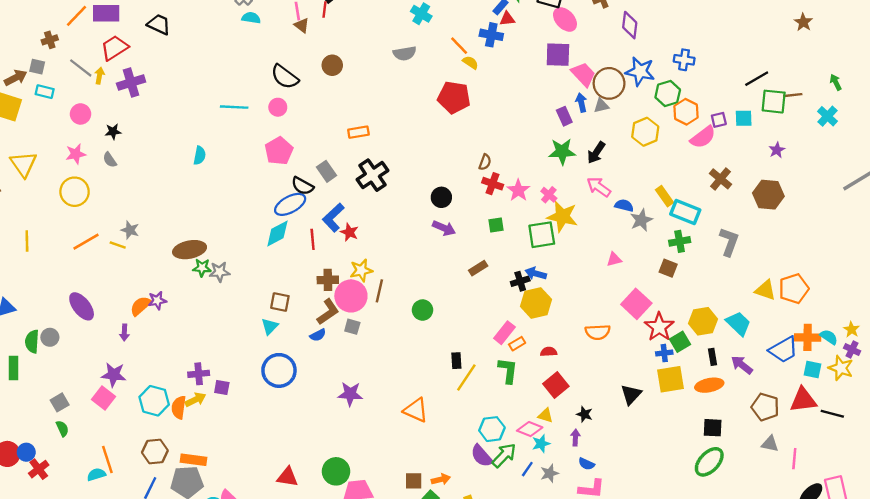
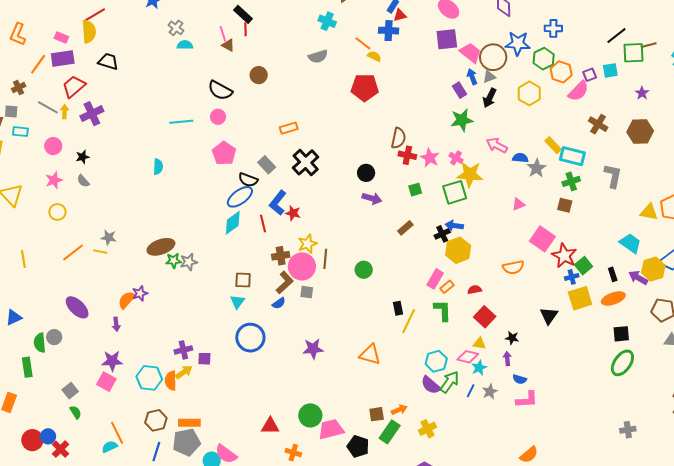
black arrow: (596, 153) -> (490, 98), moved
brown semicircle: (485, 162) -> (398, 138), size x1.5
yellow circle: (75, 192) -> (57, 212), size x0.7
yellow hexagon: (703, 321) -> (653, 269), moved

